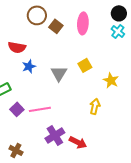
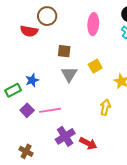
brown square: (56, 26) -> (64, 51), moved, turned -32
red semicircle: (17, 47) -> (29, 31), moved
blue star: (29, 66) -> (32, 80), moved

